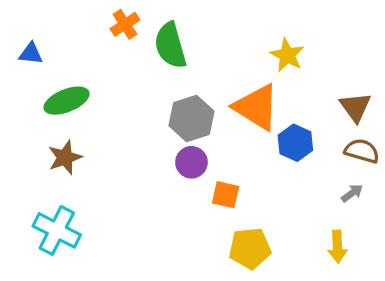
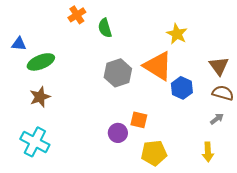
green semicircle: (170, 45) -> (105, 28), size x0.7
blue triangle: (31, 54) -> (19, 44), moved
purple circle: (191, 162) -> (118, 133), moved

